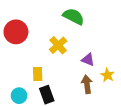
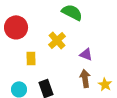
yellow rectangle: (38, 74) -> (31, 58), moved
yellow star: (107, 75) -> (105, 84), moved

